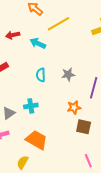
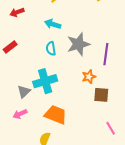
cyan arrow: (38, 43) -> (53, 24), moved
gray star: (68, 74) -> (78, 44), size x1.6
cyan cross: (31, 106) -> (45, 81), size x1.6

